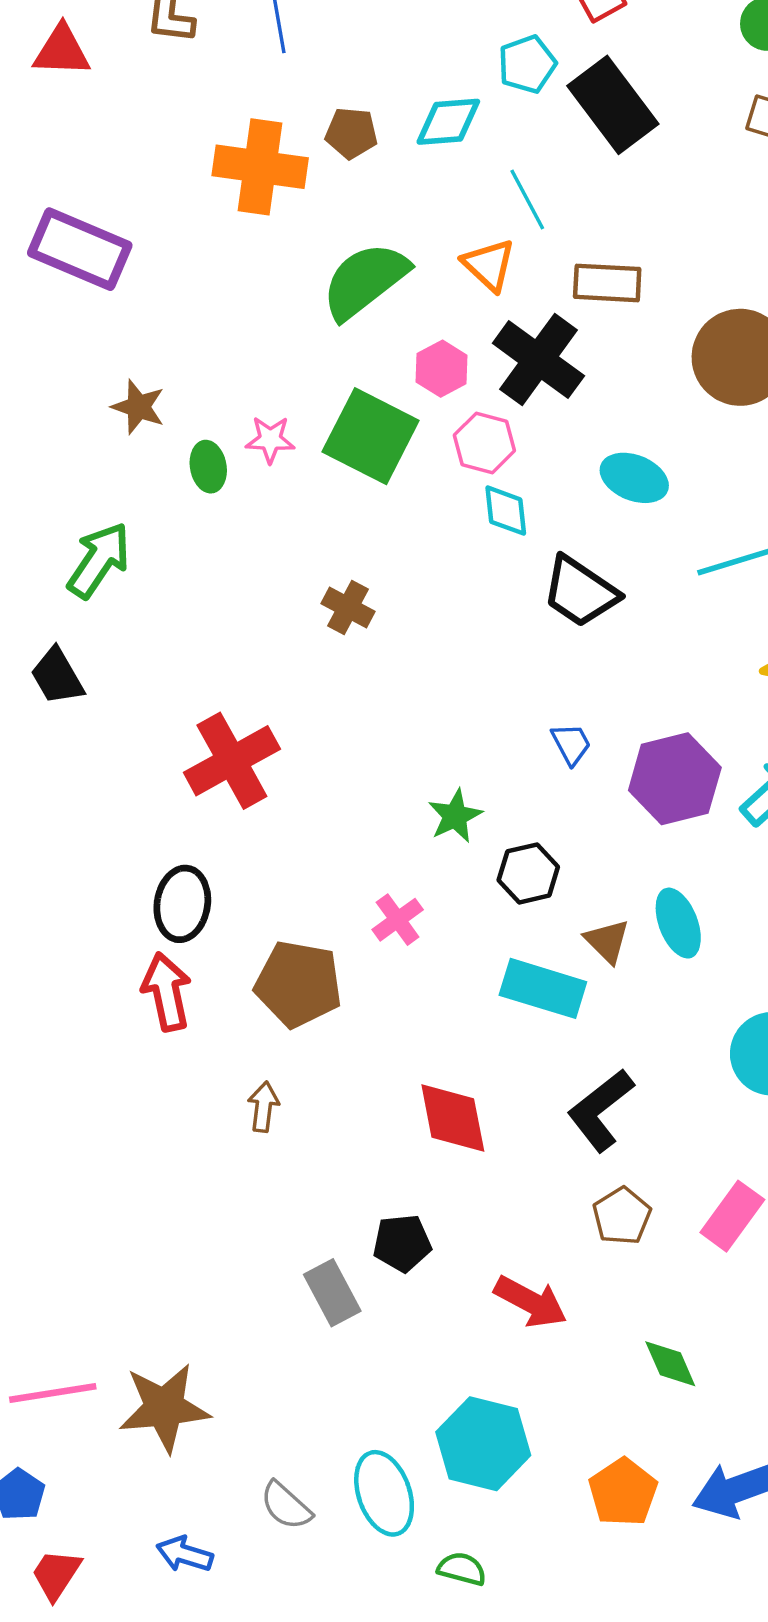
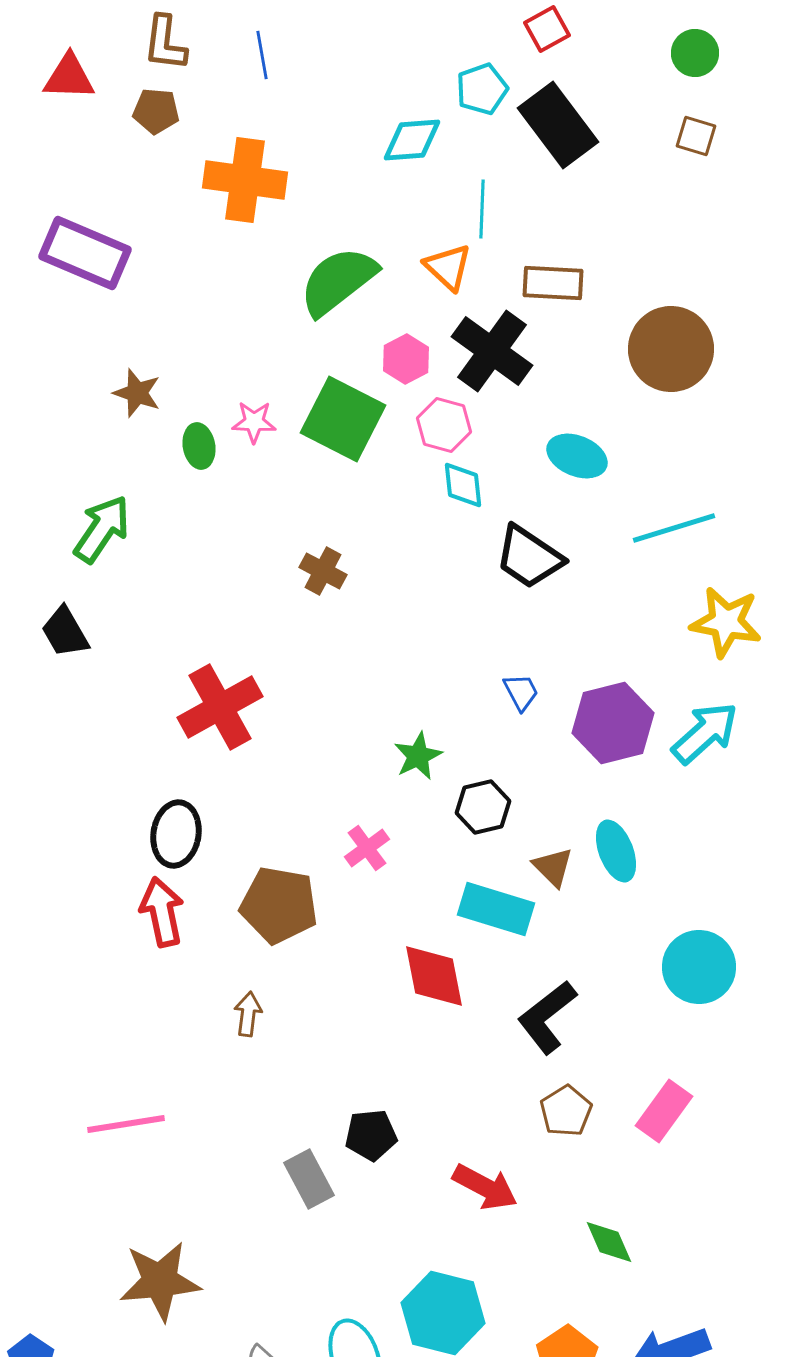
brown pentagon: (351, 133) -> (156, 111), moved
cyan line: (527, 200) -> (482, 209), turned 30
red diamond: (453, 1118) -> (434, 976), moved
pink line: (53, 1393) -> (126, 1124), moved

